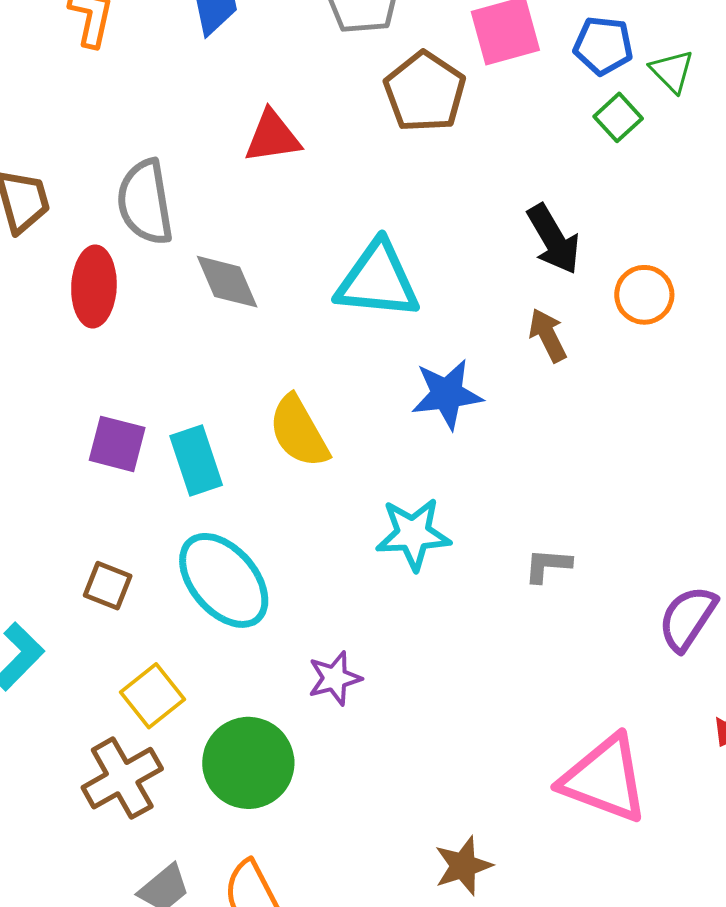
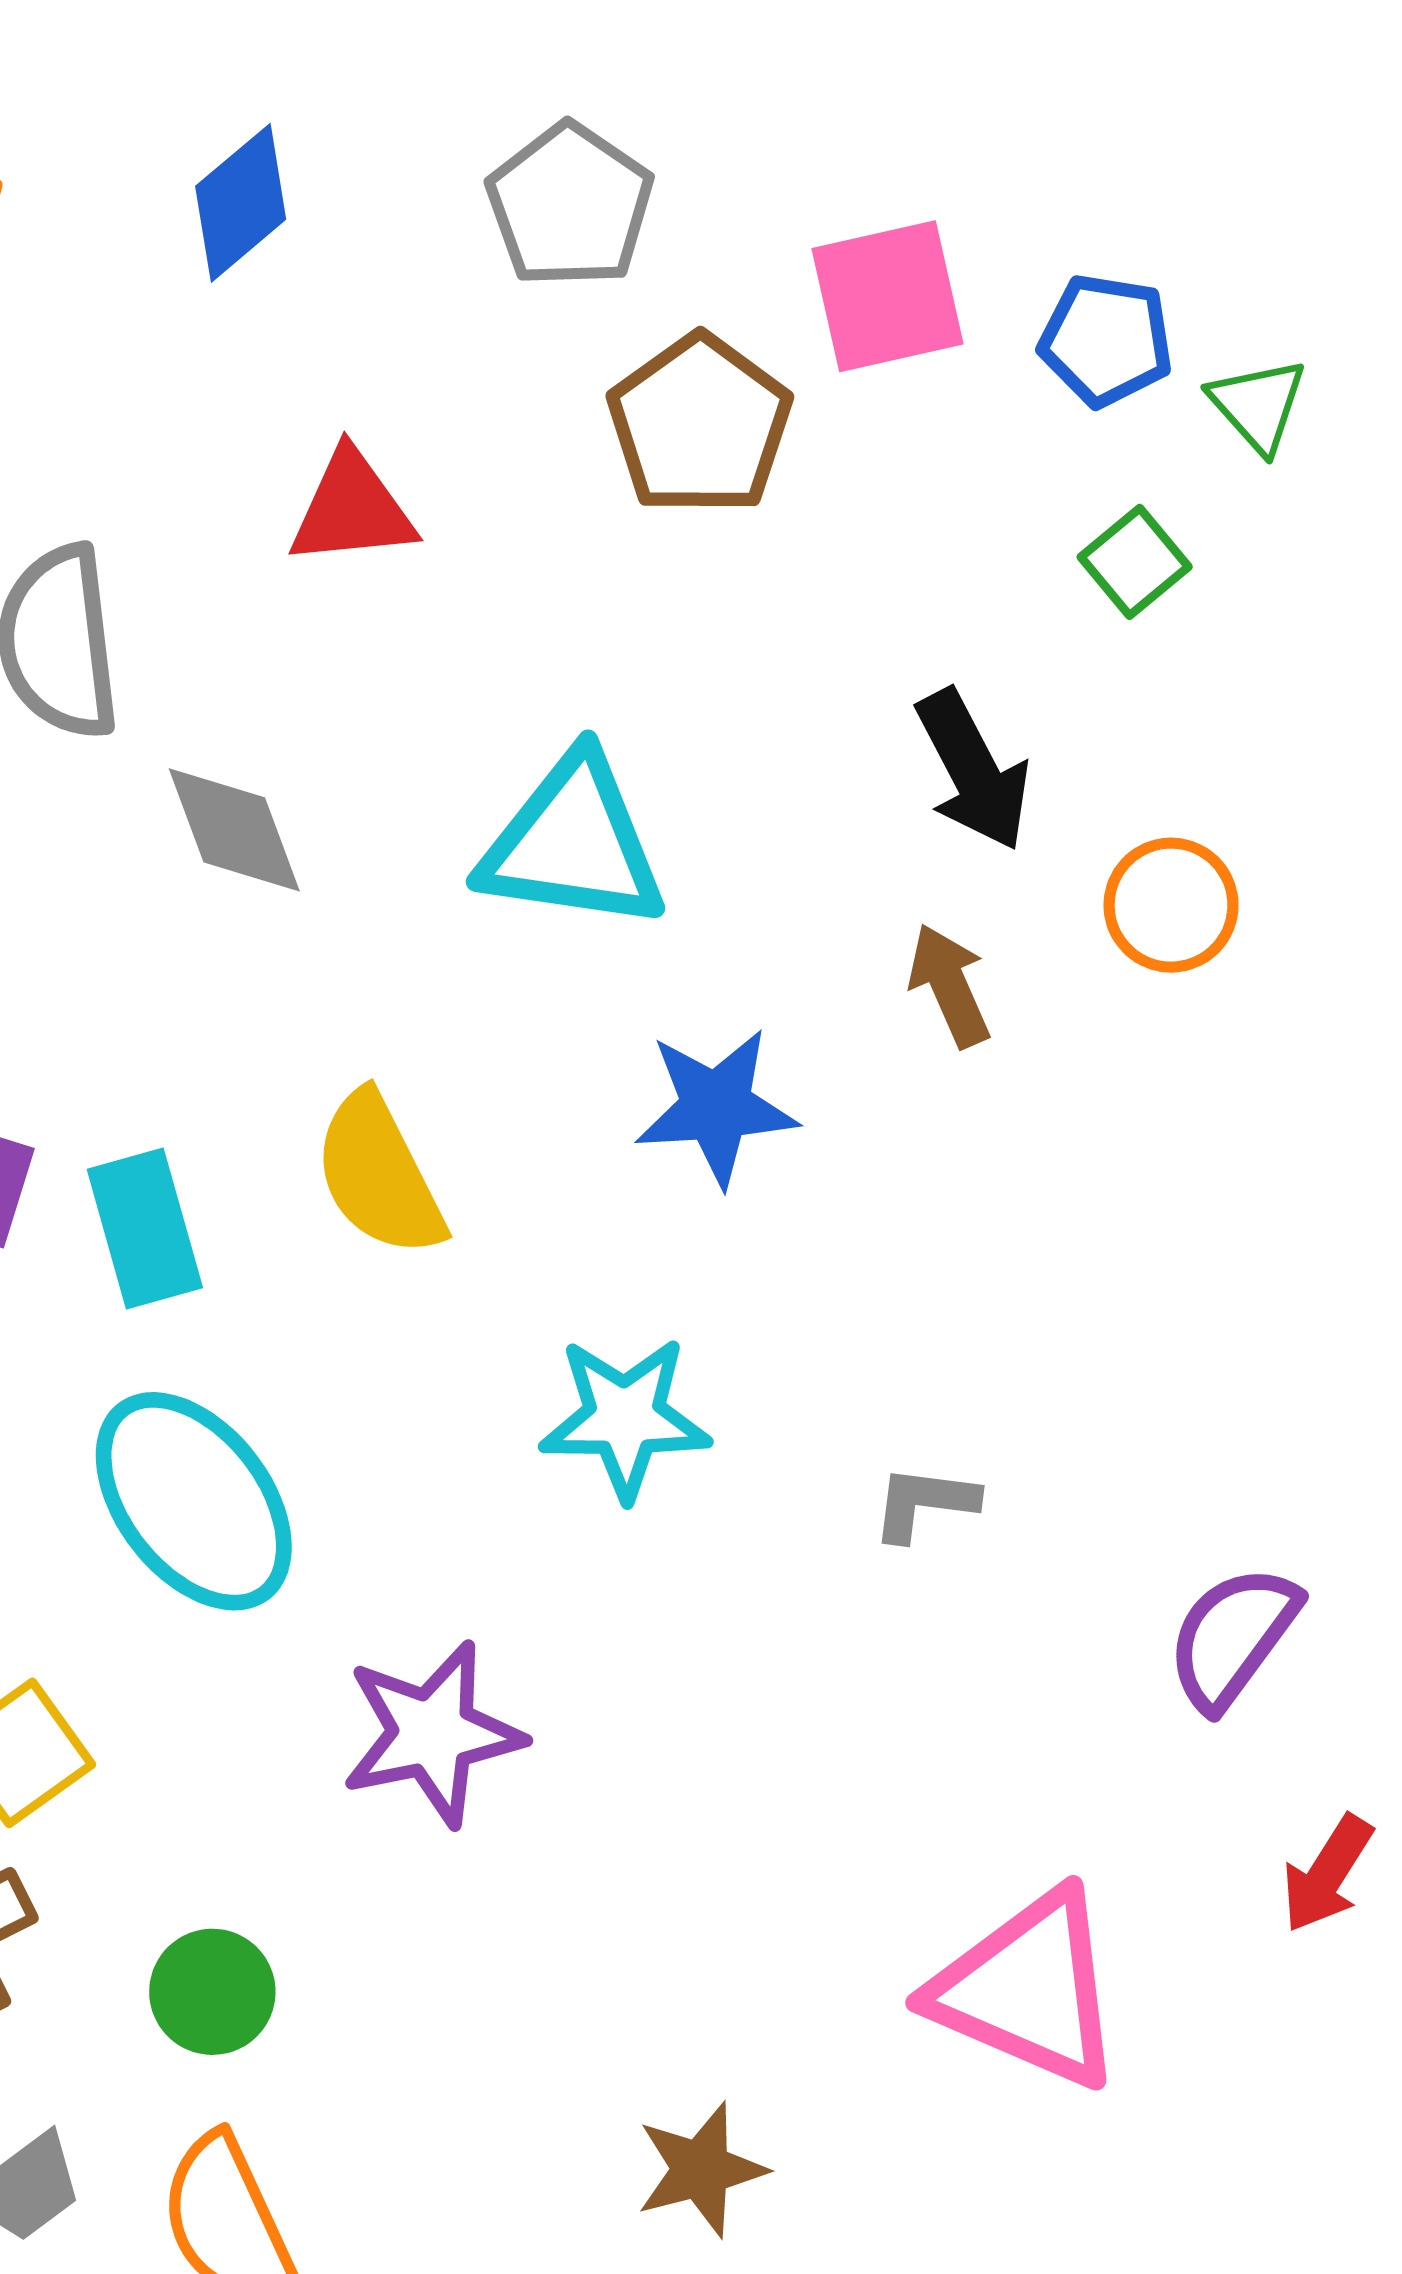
green square: (618, 117) -> (1135, 562), moved
purple star: (335, 678) -> (432, 1733), size x1.5
green circle: (248, 763) -> (212, 1992), moved, size x0.6

